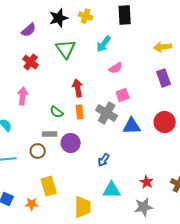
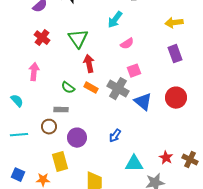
green triangle: (66, 49) -> (78, 39), moved
orange rectangle: (80, 112) -> (91, 88), turned -56
blue triangle: (132, 126) -> (143, 102), turned 42
purple circle: (71, 143) -> (77, 138), moved
red star: (147, 182) -> (166, 158), moved
cyan triangle: (112, 190) -> (134, 164), moved

